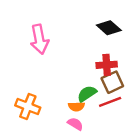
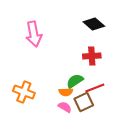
brown square: (112, 82) -> (84, 102), moved

